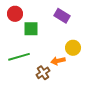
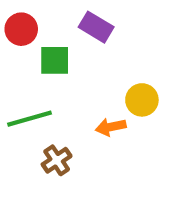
purple rectangle: (62, 16) -> (96, 27), moved
brown cross: (43, 73) -> (57, 160), moved

